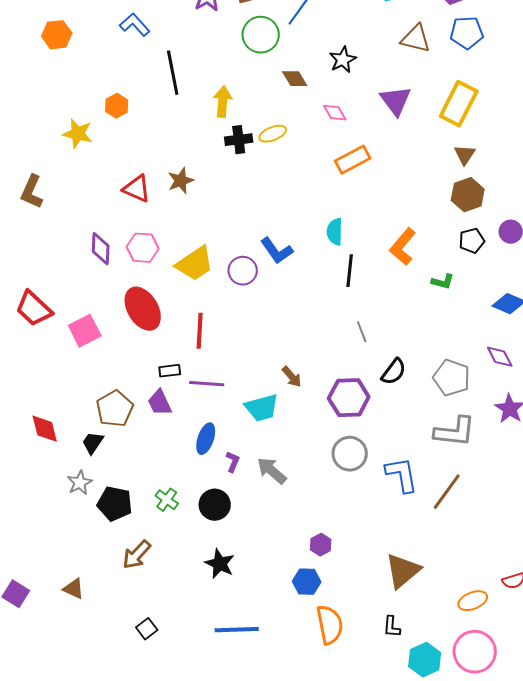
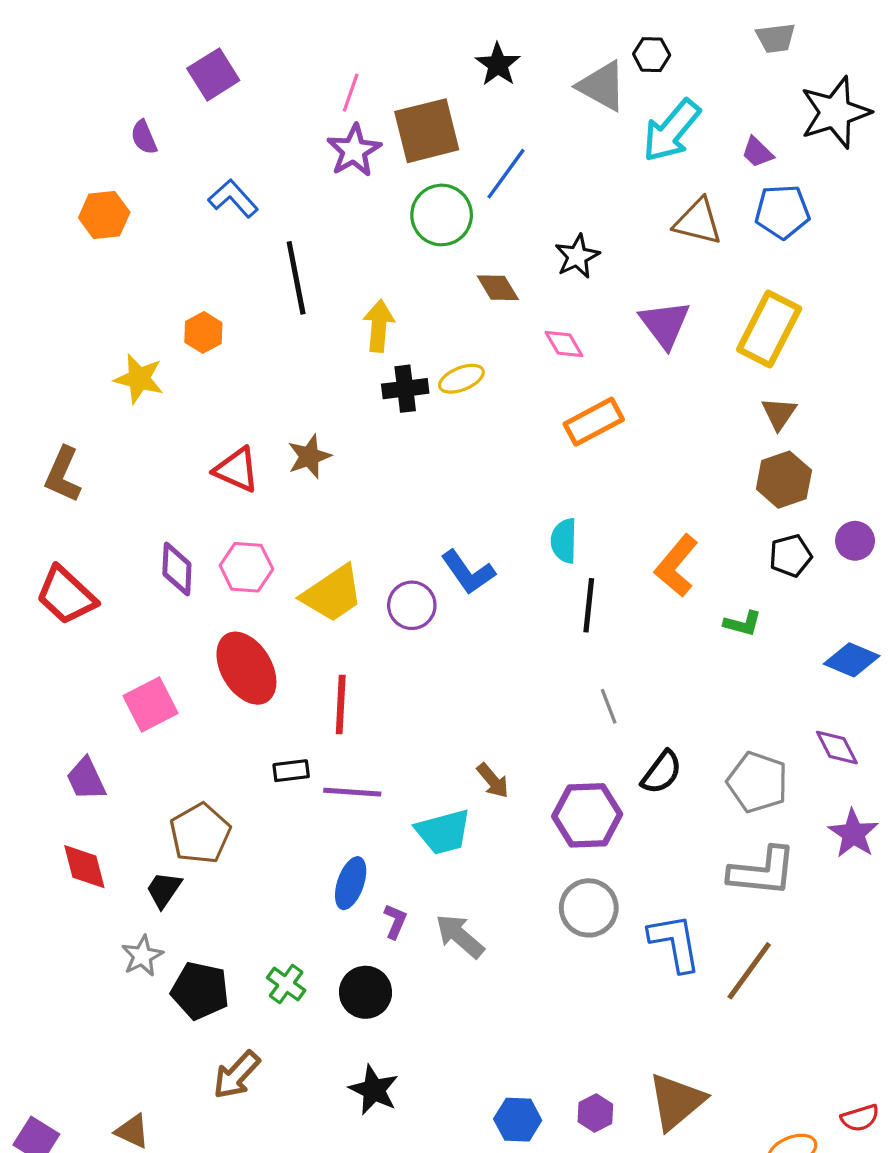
red trapezoid: (34, 309) -> (66, 595), moved
purple trapezoid: (160, 403) -> (86, 779), moved
purple hexagon: (321, 545) -> (595, 1113), moved

